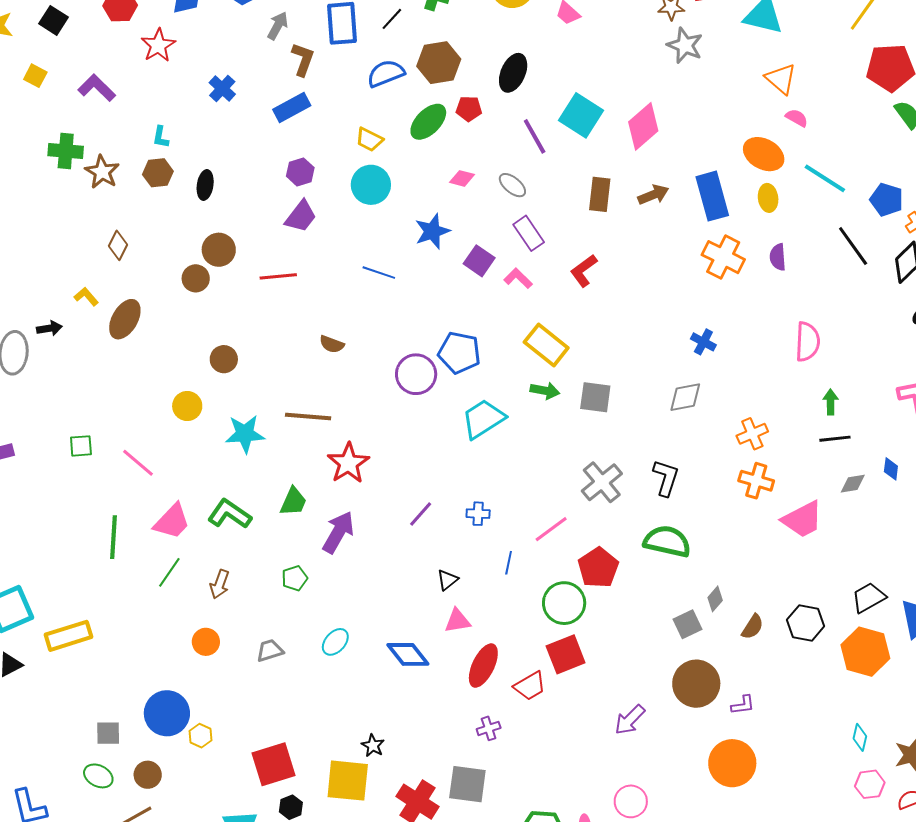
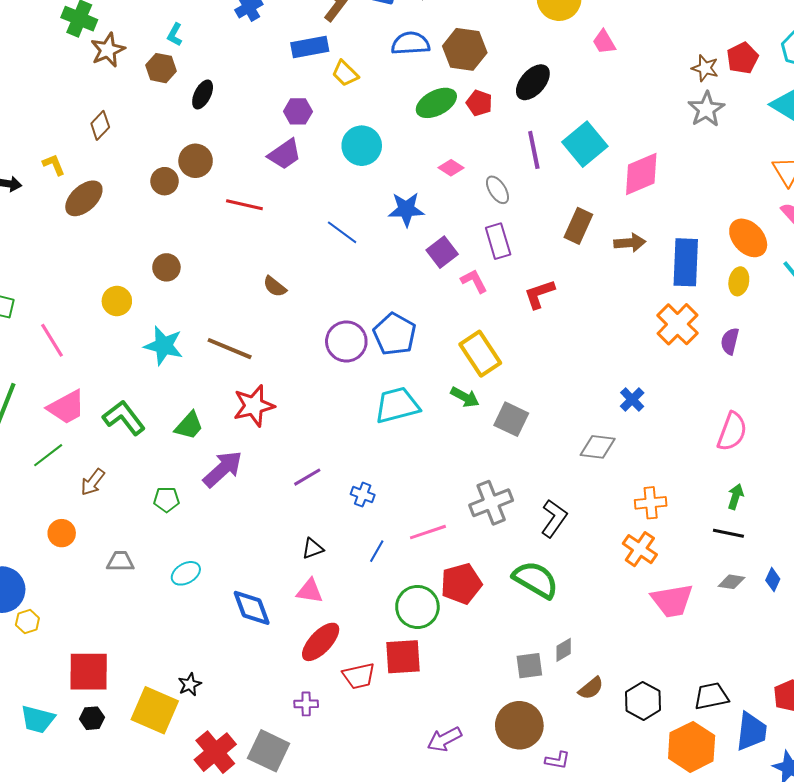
yellow trapezoid: (369, 140) -> (345, 73), moved

